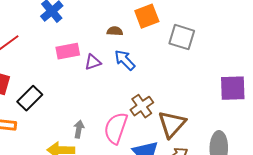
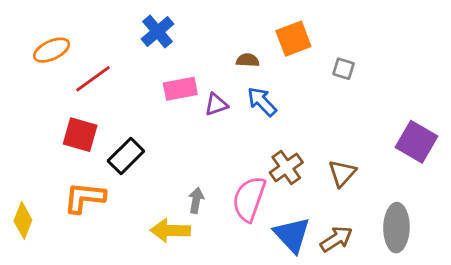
gray square: (182, 37) -> (344, 69), size x0.6
purple square: (233, 88) -> (417, 142), turned 32
brown triangle: (172, 124) -> (342, 173), moved, size x0.7

